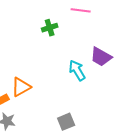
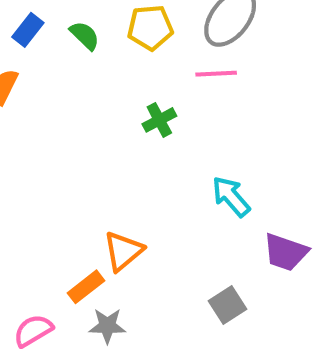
purple trapezoid: (101, 57) -> (286, 252), moved

